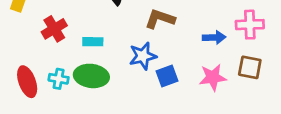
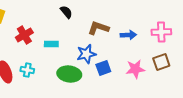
blue arrow: (214, 37) -> (128, 35), moved
brown square: (250, 67) -> (161, 62), turned -30
green ellipse: (91, 76) -> (69, 74), moved

